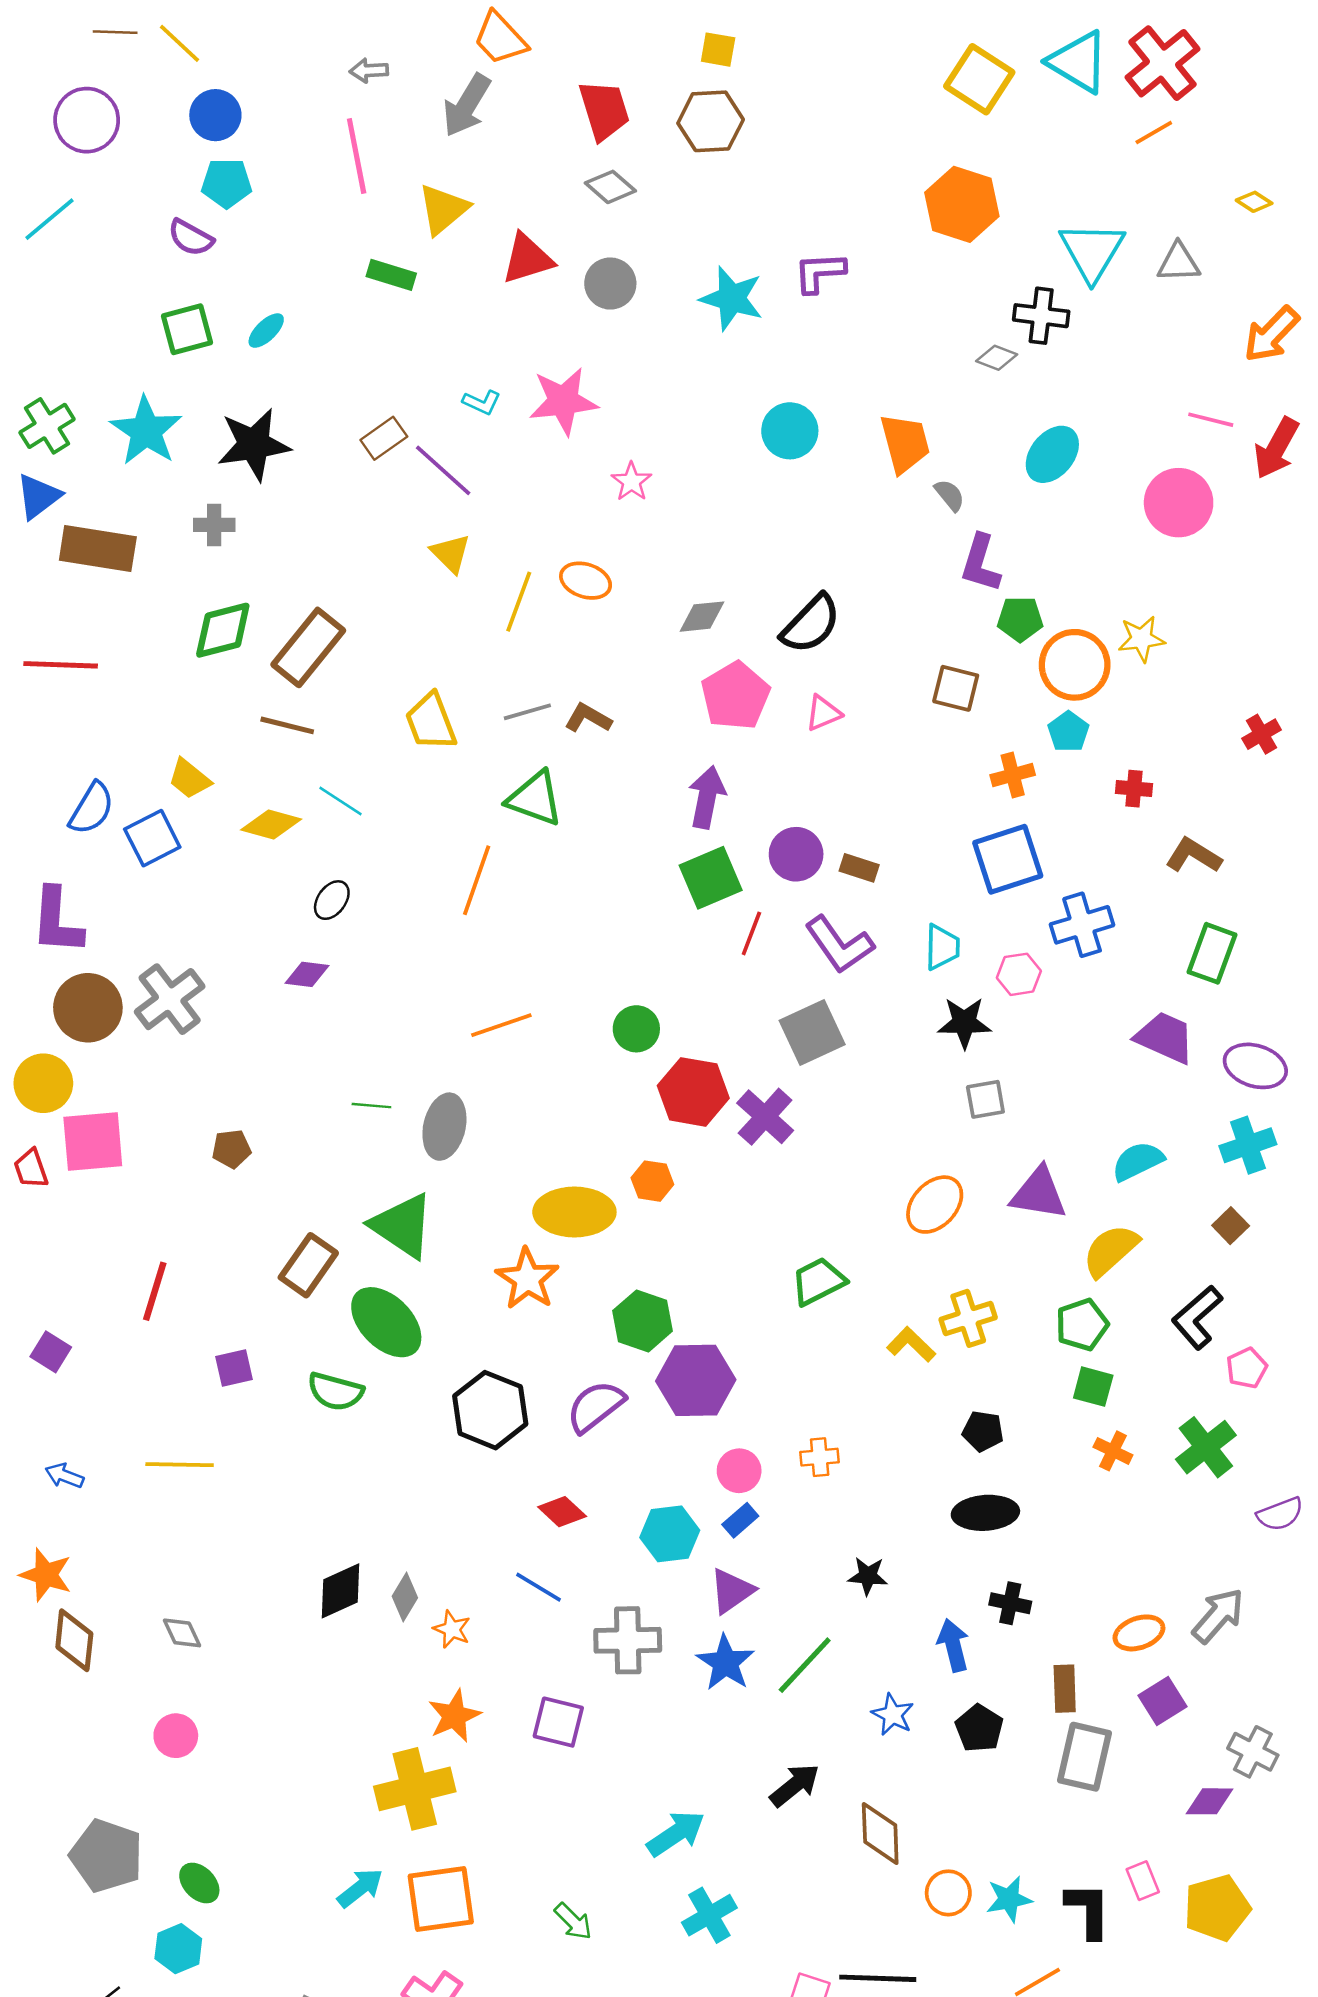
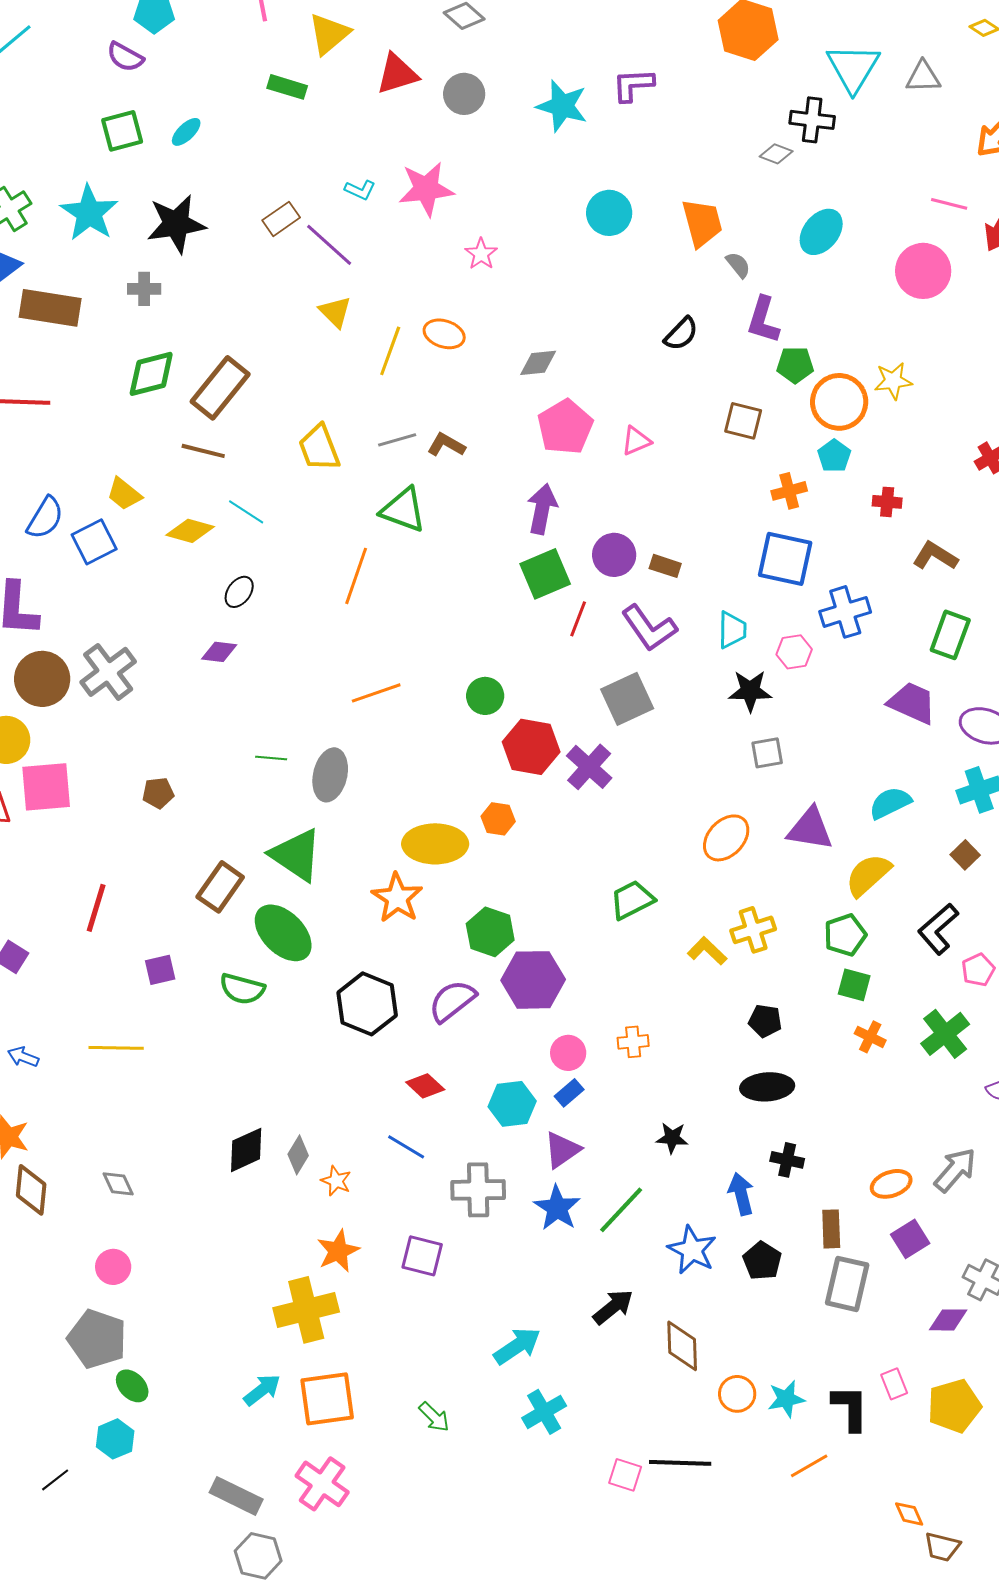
black semicircle: (811, 624) -> (681, 334), moved, size x0.7
blue square: (1008, 859) -> (785, 559), turned 30
blue star: (893, 1715) -> (692, 1250), size x1.4
gray pentagon: (106, 1856) -> (97, 1339), moved

